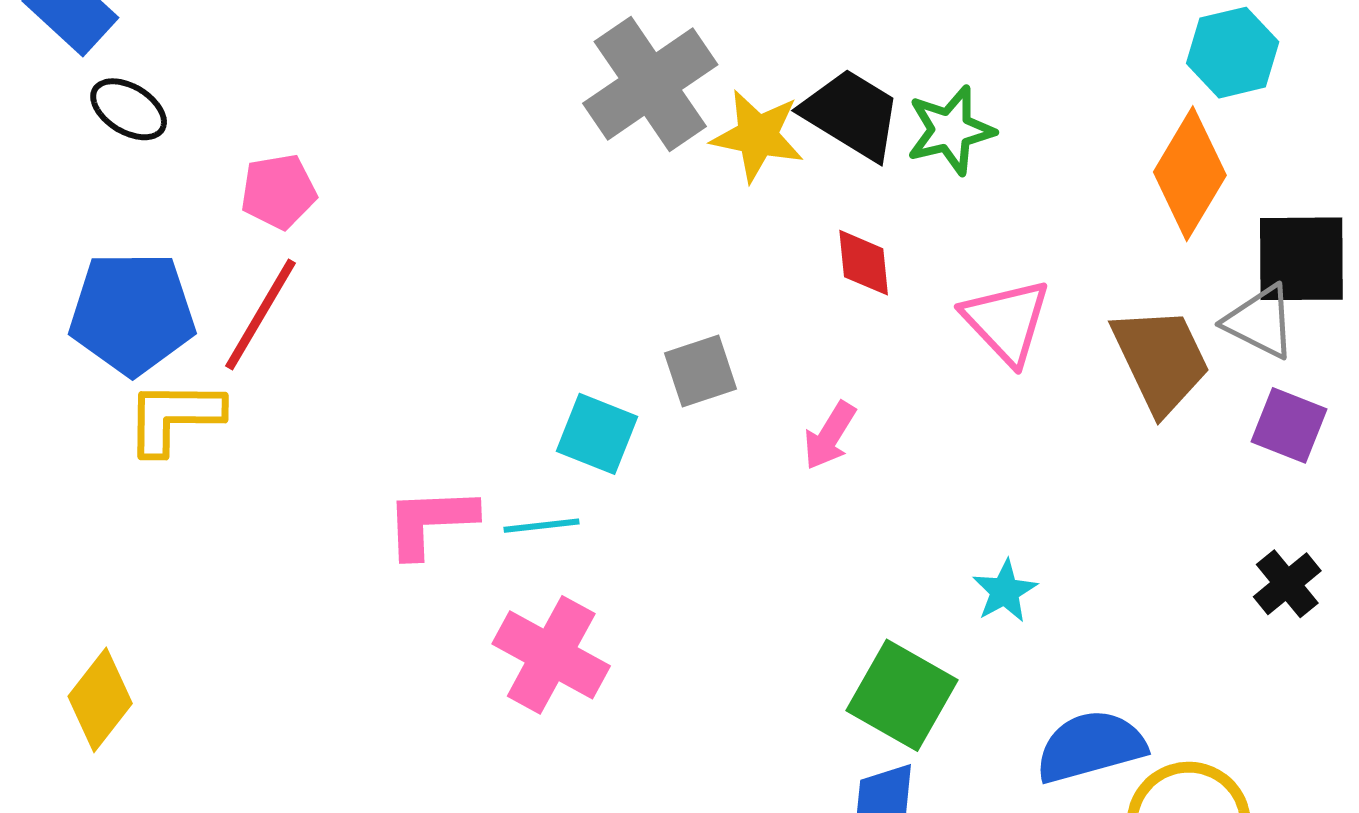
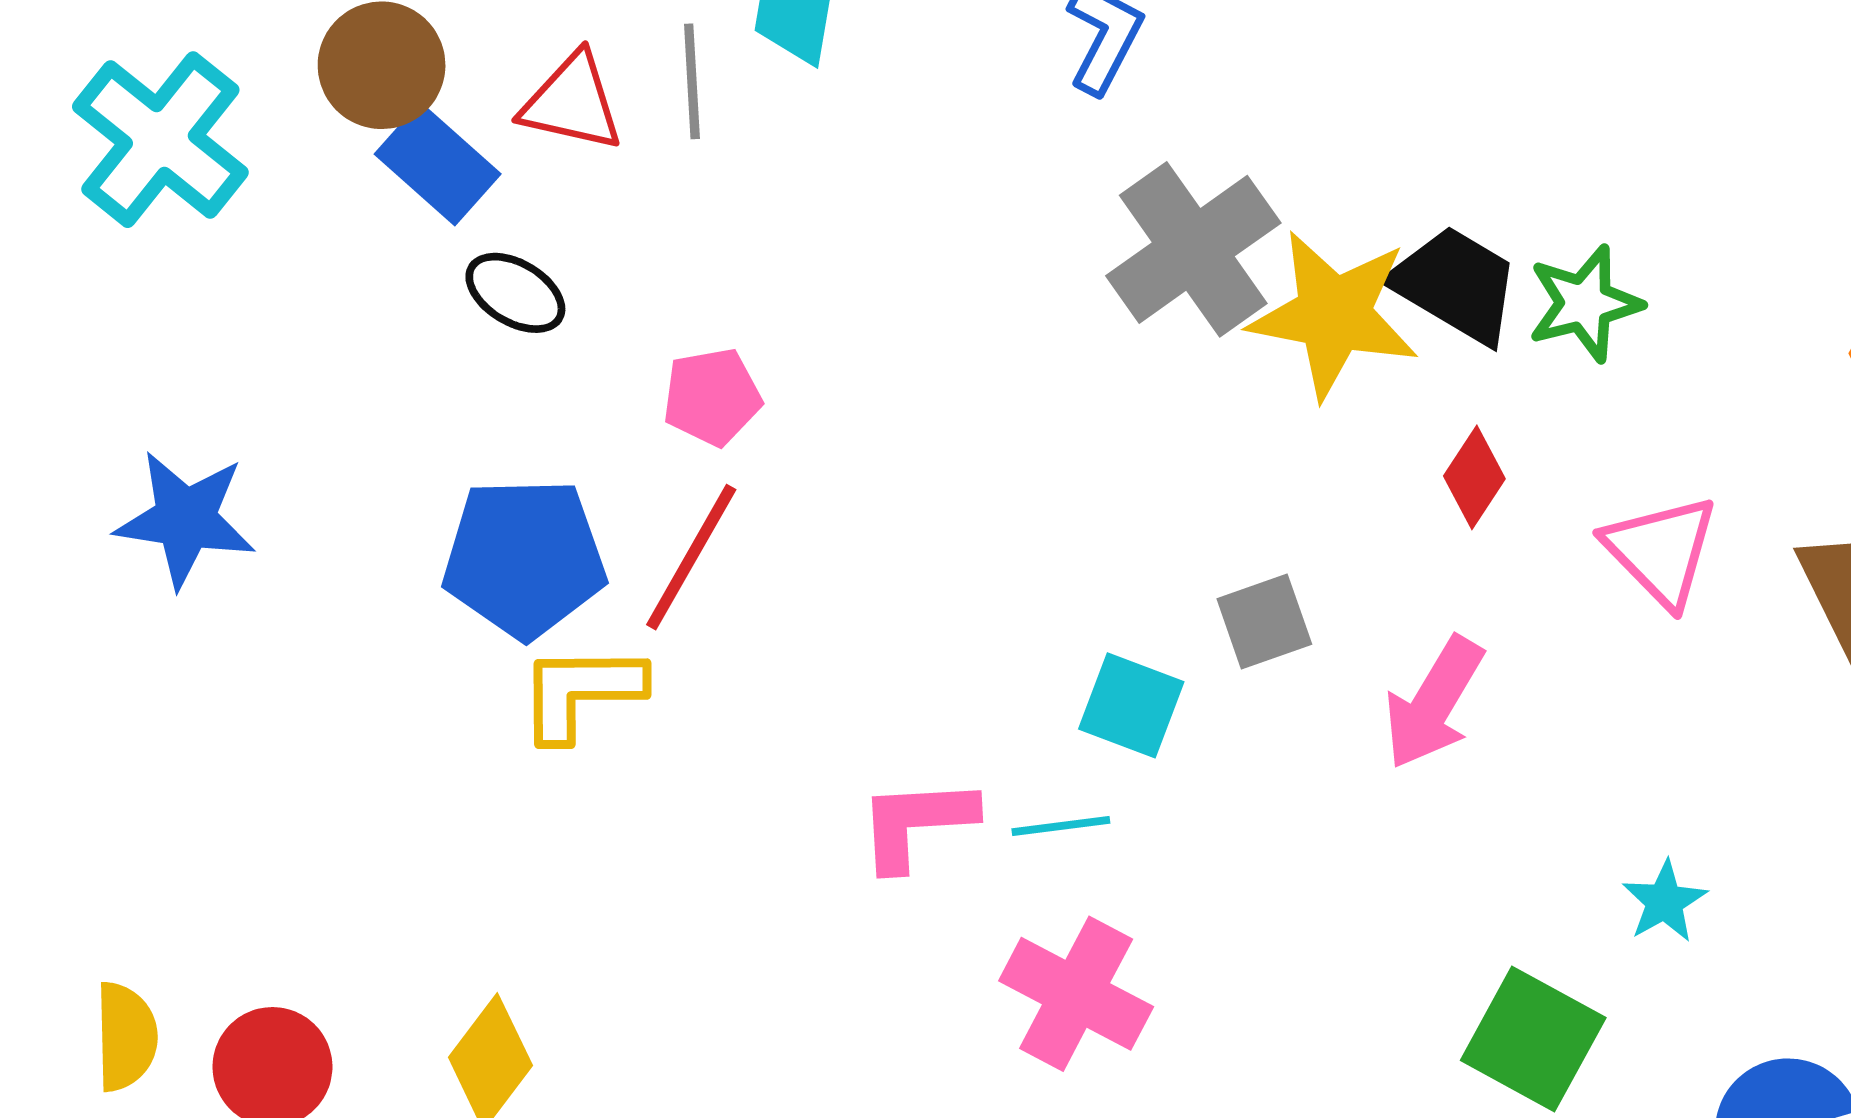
yellow star: (757, 136) -> (1334, 315), size x1.4
red diamond: (864, 263) -> (1474, 477), turned 40
pink arrow: (830, 436) -> (1434, 703), size x1.5

